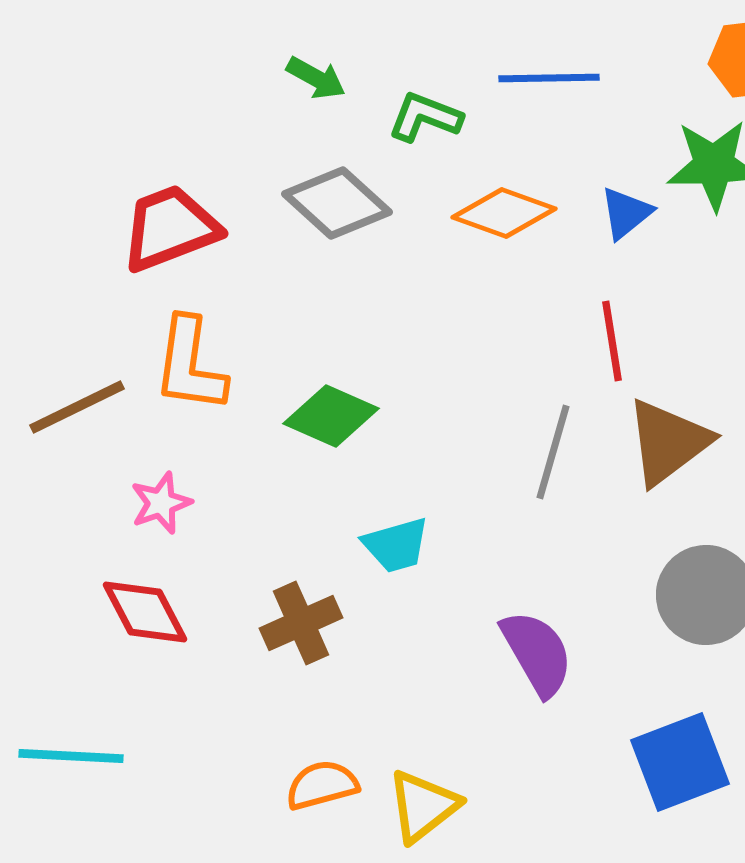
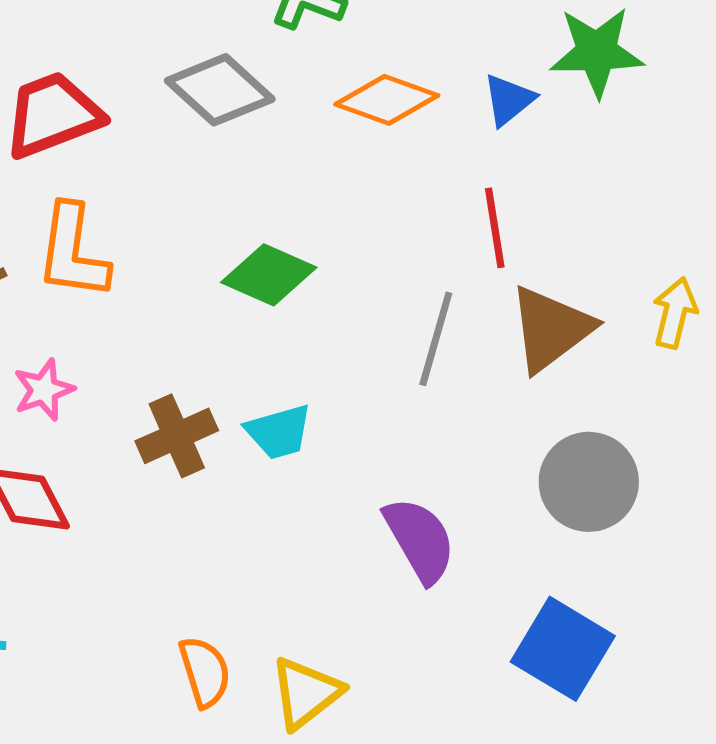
green diamond: (331, 416) -> (269, 275), moved
brown cross: (301, 623) -> (177, 436), moved
blue square: (680, 762) -> (563, 649), turned -38
orange semicircle: (322, 785) -> (205, 672), turned 88

